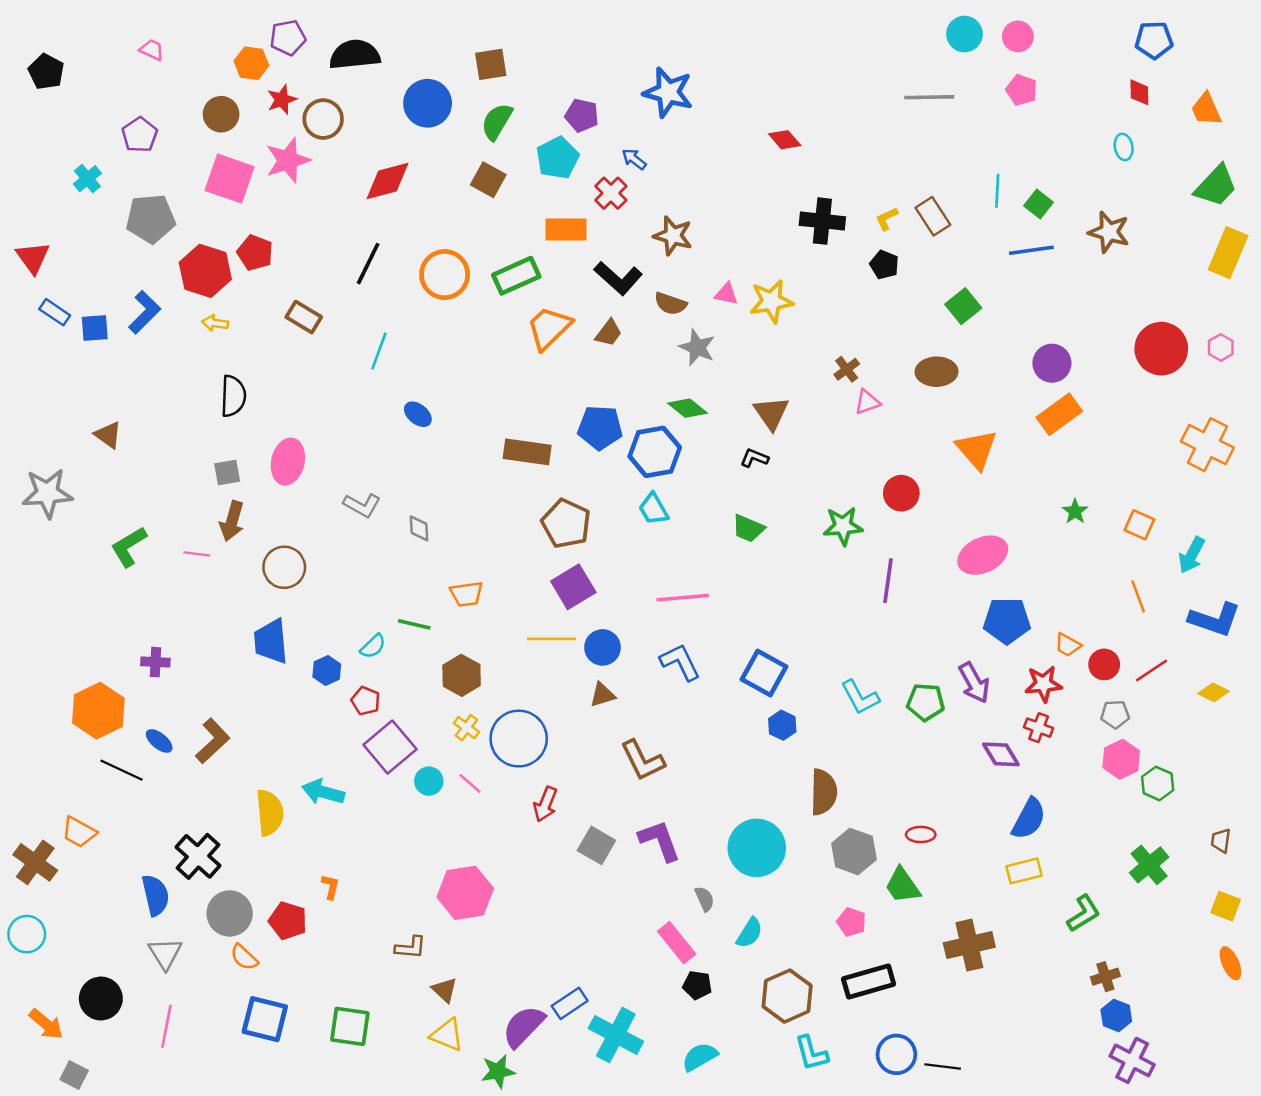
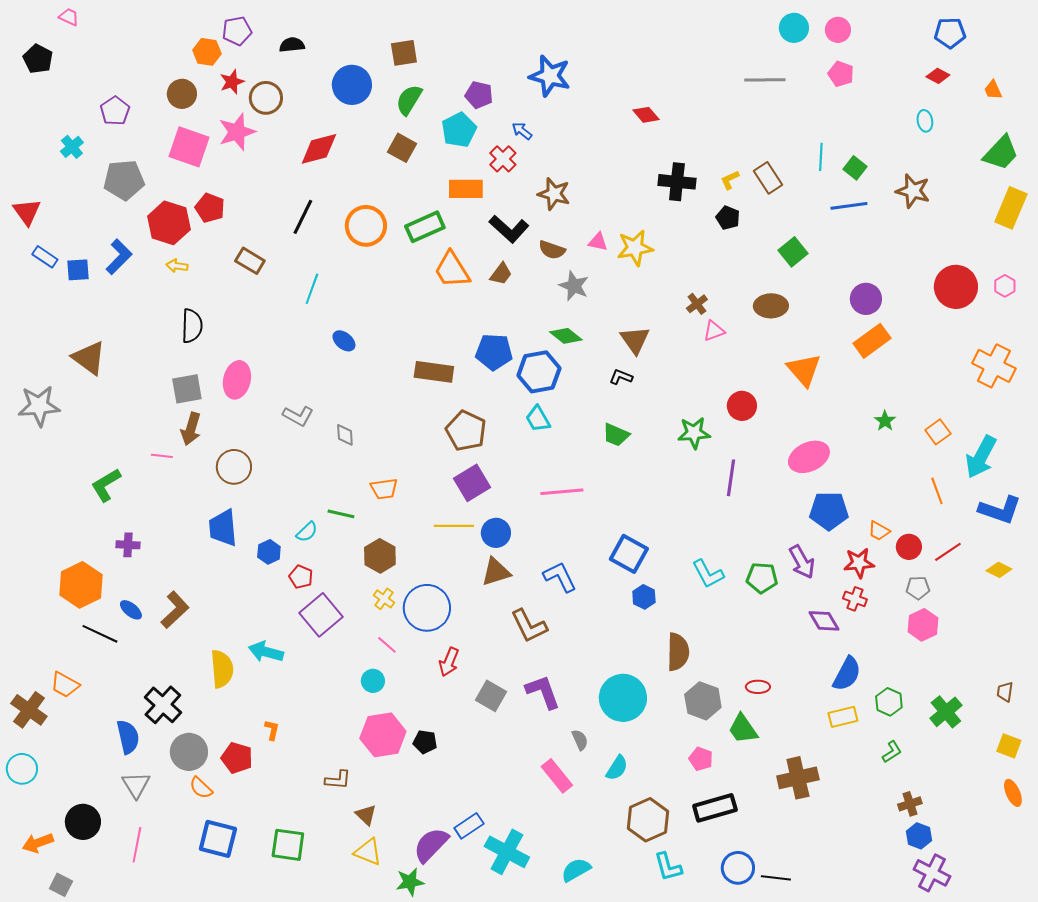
pink trapezoid: (152, 50) -> (69, 17), moved
black semicircle: (355, 55) -> (292, 45), size x0.6
red diamond: (1139, 92) -> (938, 76), turned -60
orange trapezoid: (1206, 109) -> (993, 90), size x0.7
orange trapezoid: (549, 328) -> (452, 270), turned -78
brown triangle: (108, 435) -> (89, 358), size x1.5
gray square: (227, 473) -> (187, 389), size x1.4
orange square: (1139, 525) -> (938, 432), turned 30
green L-shape: (129, 547) -> (106, 485), moved
cyan arrow: (1192, 555) -> (981, 457), size x1.4
blue L-shape: (680, 662) -> (560, 577), moved
brown triangle: (602, 695) -> (496, 572), size x1.4
cyan circle: (429, 781) -> (373, 681), moved
green hexagon: (1158, 783) -> (889, 702), moved
green L-shape: (1084, 913) -> (892, 752), size x0.7
black pentagon: (697, 985) -> (425, 742), moved
orange arrow: (46, 1024) -> (38, 843), turned 120

